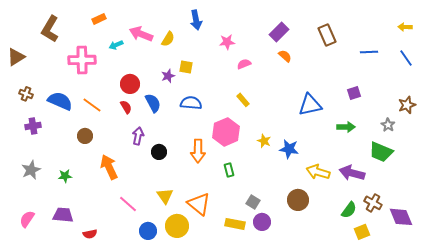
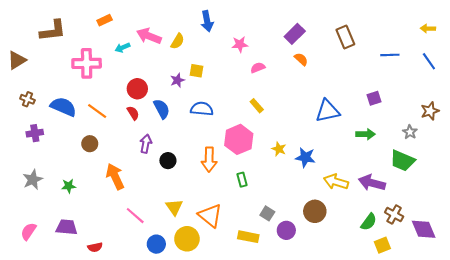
brown L-shape: (50, 29) -> (53, 31), turned -128
purple circle: (262, 222) -> (286, 230), moved

